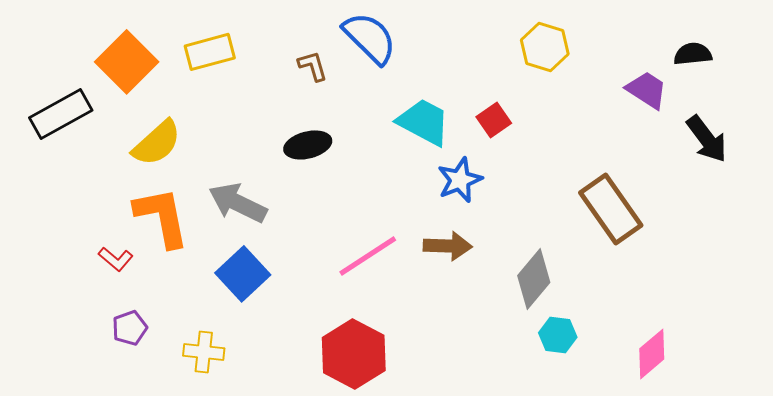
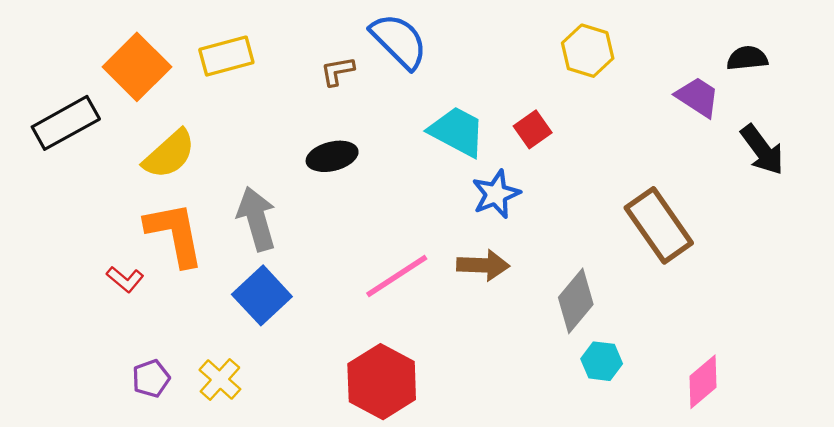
brown L-shape: (313, 66) -> (337, 71), turned -84
gray arrow: (238, 203) -> (257, 219), turned 48
purple pentagon: (130, 328) -> (151, 378), moved
yellow cross: (204, 352) -> (220, 380), turned 36

